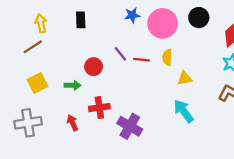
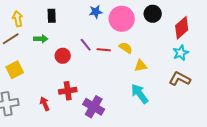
yellow semicircle: (167, 57) -> (126, 48), turned 120
green arrow: (72, 85) -> (41, 39), moved

